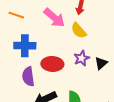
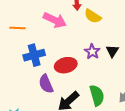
yellow semicircle: (79, 31) -> (93, 16), moved

